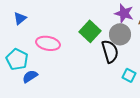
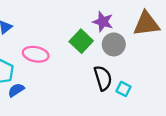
purple star: (124, 13) -> (103, 22), moved
black semicircle: (110, 51) -> (103, 78), moved

